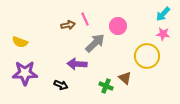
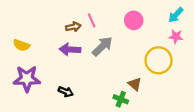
pink circle: (118, 26) -> (134, 20), moved
purple arrow: (77, 64) -> (70, 50), moved
green cross: (106, 86) -> (121, 99), moved

